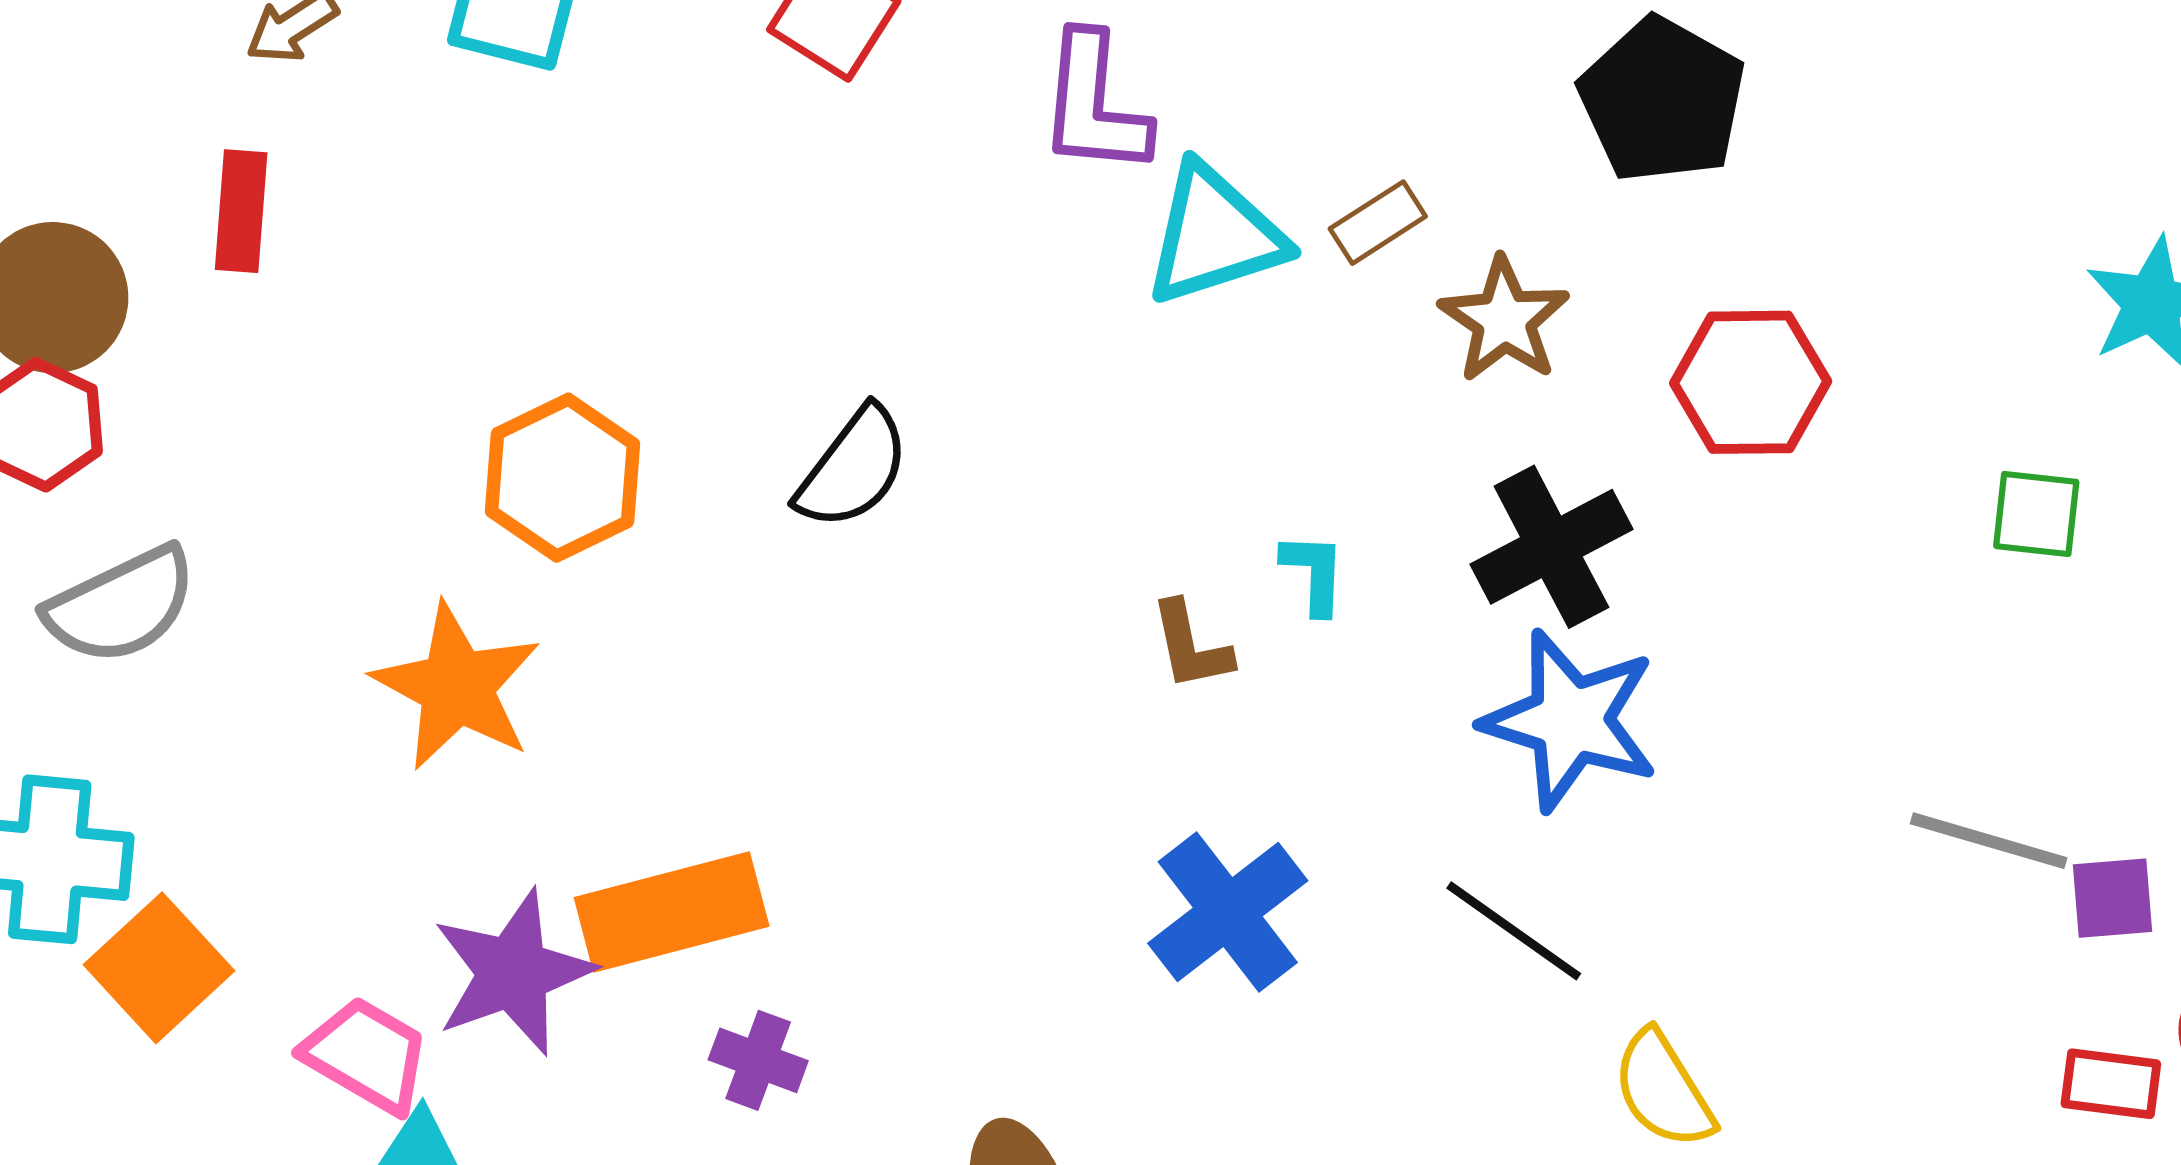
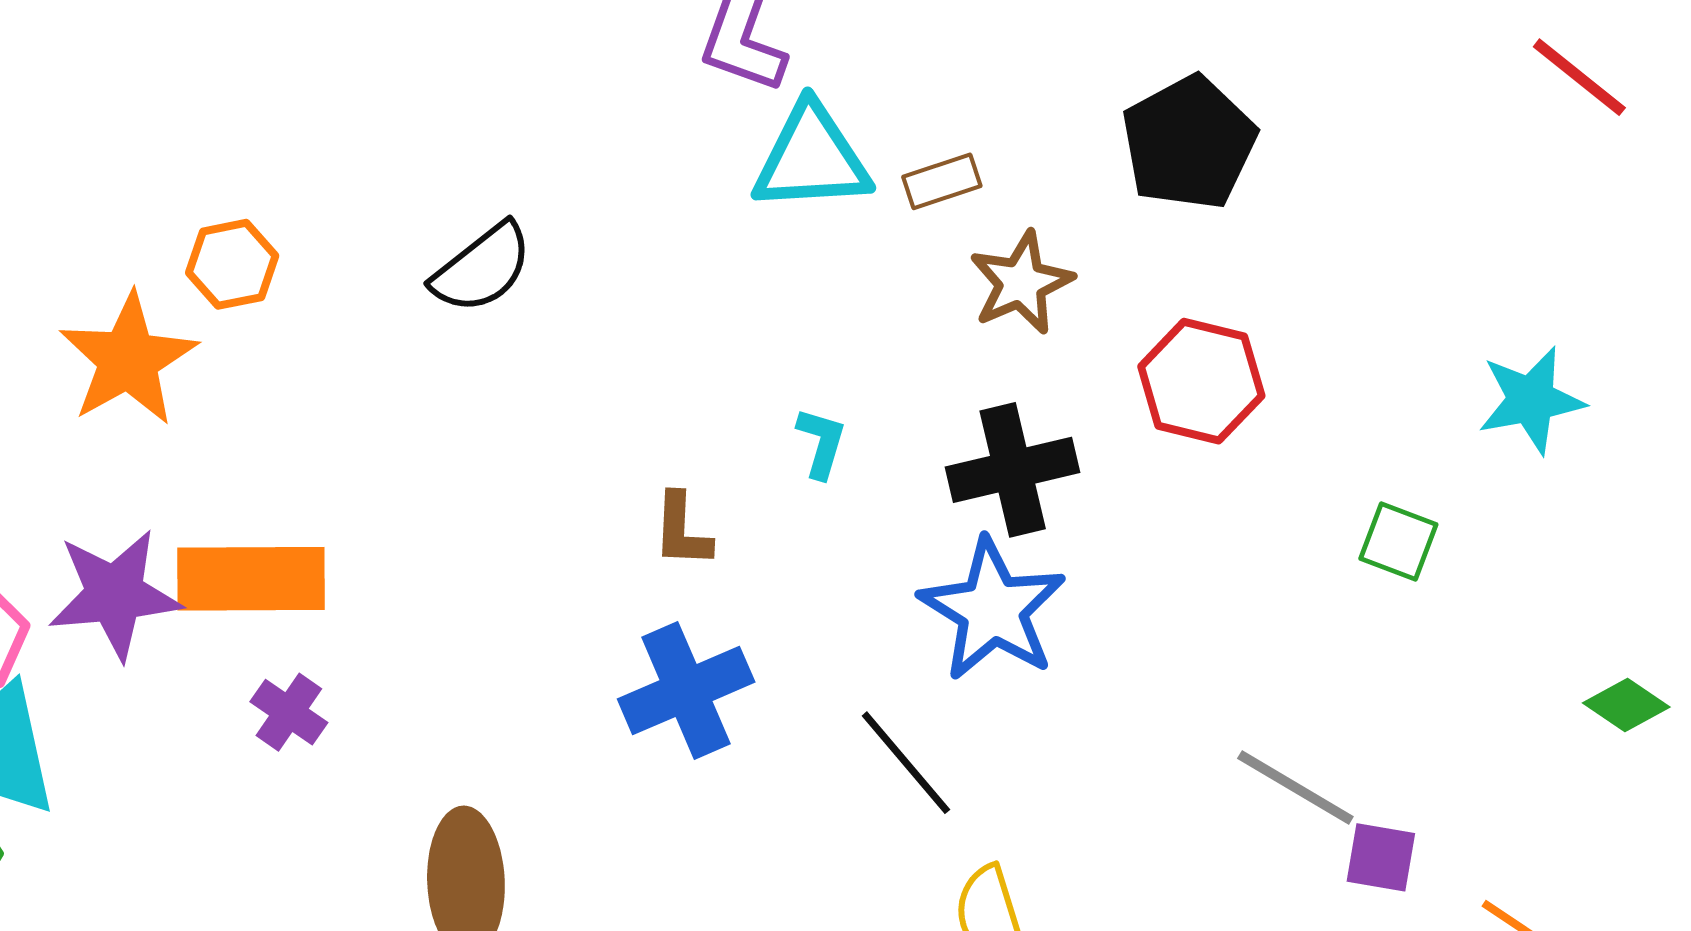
orange hexagon: (563, 478) -> (232, 264), moved, size x0.7
brown L-shape: (1191, 646) -> (682, 530), moved

